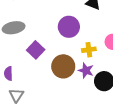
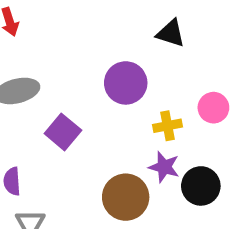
brown circle: (63, 66) -> (126, 197), moved

